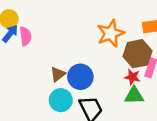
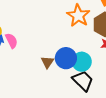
cyan circle: (61, 100) -> (82, 62), moved

